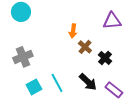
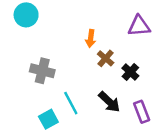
gray cross: (23, 57) -> (42, 71), moved, turned 36
cyan square: (34, 87) -> (48, 119), moved
purple rectangle: (114, 90) -> (142, 112), turned 30

